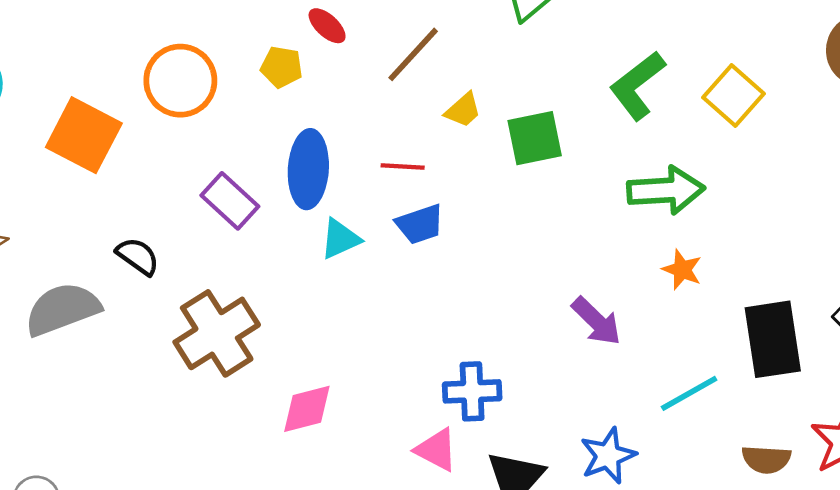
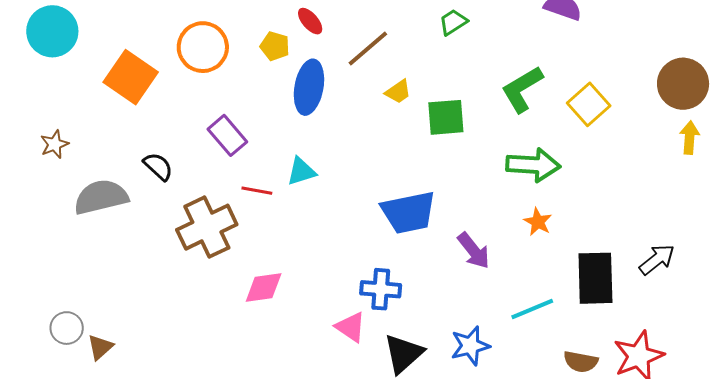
red line: (403, 166) -> (257, 191), moved
blue ellipse: (308, 169) -> (309, 87), moved
blue trapezoid: (420, 224) -> (409, 212), moved, size x1.6

